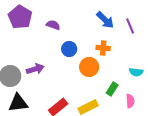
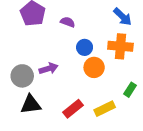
orange cross: (103, 48) -> (120, 46), size x1.6
orange circle: (89, 67) -> (94, 67), moved

